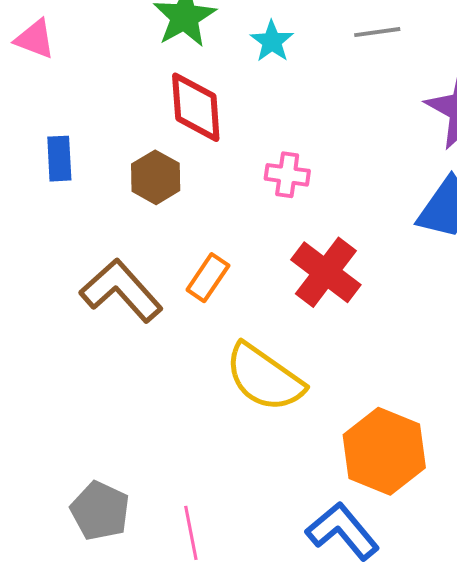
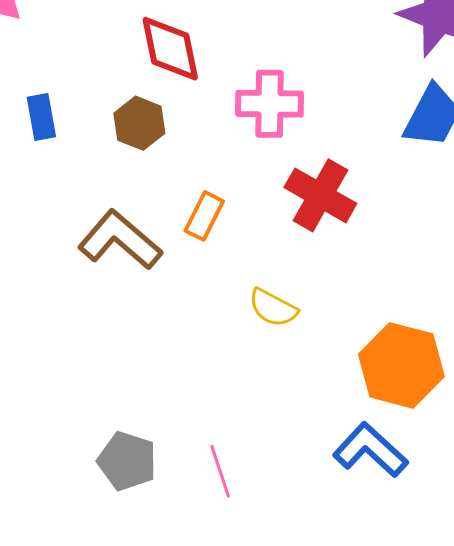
pink cross: (287, 175) -> (270, 104), size x1.5
yellow semicircle: (264, 378) -> (273, 308), size x0.6

